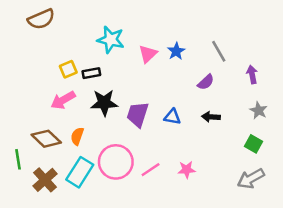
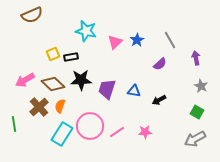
pink arrow: (63, 100) -> (25, 80), moved
black arrow: (211, 117) -> (159, 100), moved, turned -32
brown diamond: (46, 139) -> (53, 84), moved
brown cross: (45, 180) -> (39, 107), moved

